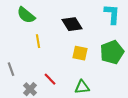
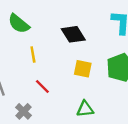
red line: (50, 79) -> (42, 86), moved

